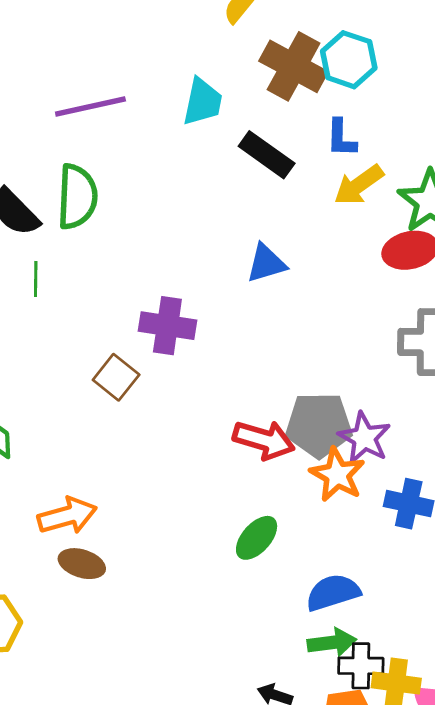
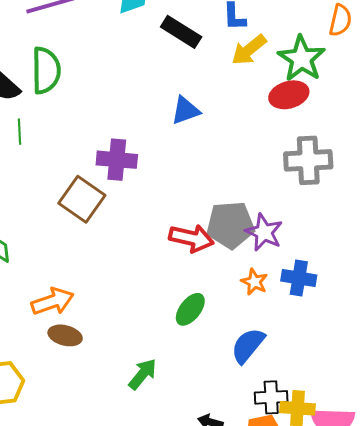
brown square: (116, 377) -> (82, 199), size x1.4
orange star: (337, 475) -> (254, 282), moved, size x0.7
blue semicircle: (333, 592) -> (248, 346), turned -30
green arrow: (332, 642) -> (143, 374), moved, turned -40

